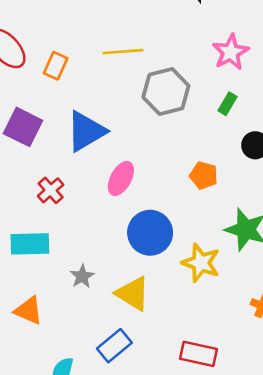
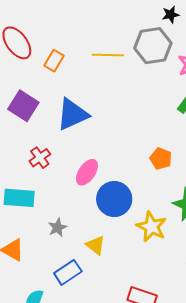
gray hexagon: (166, 91) -> (153, 46), moved
pink ellipse: (121, 179) -> (87, 172), moved
yellow triangle: (133, 294) -> (96, 245), size x0.7
blue rectangle: (114, 346) -> (68, 272), moved

